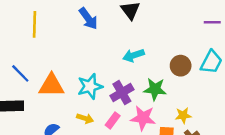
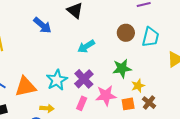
brown circle: (181, 66) -> (126, 33), moved
green star: (155, 89) -> (122, 68), moved
yellow arrow: (85, 118) -> (47, 108), moved

